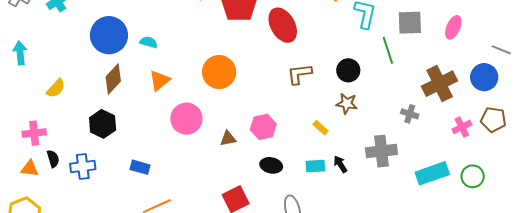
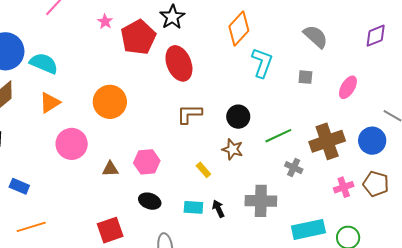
gray square: (410, 23) -> (305, 77), size x0.6
cyan semicircle: (149, 42) -> (44, 63), size x1.6
green line: (388, 50) -> (278, 136), moved, turned 76

